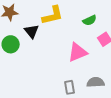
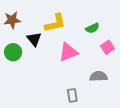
pink triangle: (78, 52) -> (68, 52), moved
gray semicircle: (96, 82) -> (98, 76), moved

